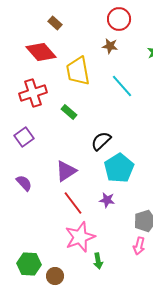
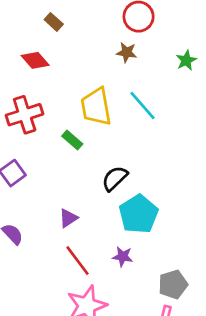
red diamond: (41, 52) -> (35, 60), size x0.7
yellow trapezoid: (78, 71) -> (96, 107), moved
purple triangle: (66, 171) -> (68, 218), size x0.7

